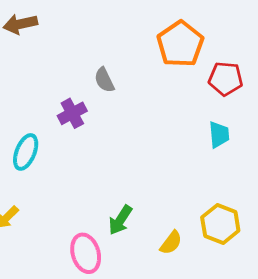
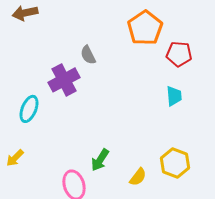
purple cross: (72, 113) -> (64, 80), size x1.4

